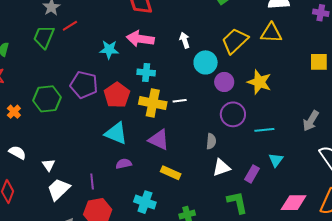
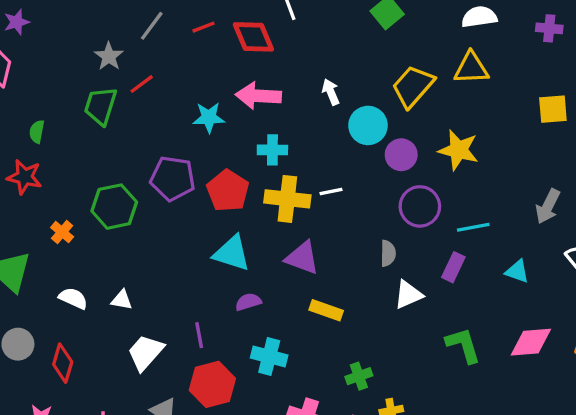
cyan triangle: (276, 160) -> (517, 271), moved, turned -42
white triangle: (49, 165) -> (122, 300), moved, turned -40
purple rectangle: (252, 174) -> (453, 267), moved
cyan cross: (145, 202) -> (269, 356), moved
green L-shape: (237, 202) -> (463, 345), moved

